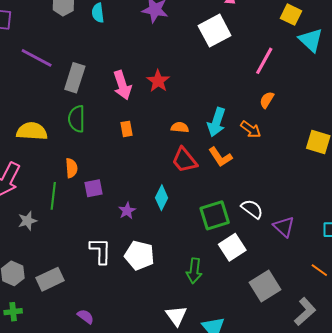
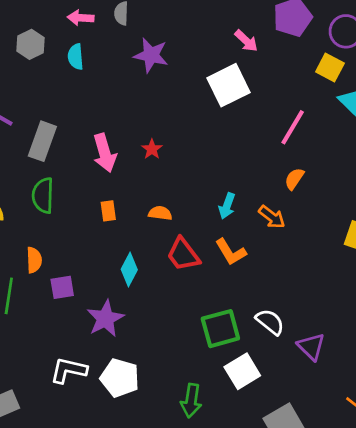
red star: (158, 81) -> (152, 149), size x0.7
cyan arrow: (216, 122) -> (227, 206), size x0.7
orange semicircle: (180, 127) -> (160, 213), moved
cyan diamond: (162, 198) -> (129, 270), moved
purple star: (127, 211) -> (105, 319), size x1.6
white L-shape: (100, 251) -> (69, 370), turned -80

